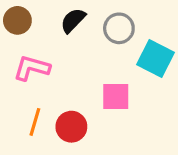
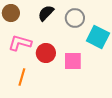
red circle: (71, 127) -> (46, 53), moved

